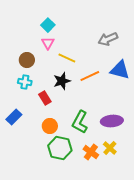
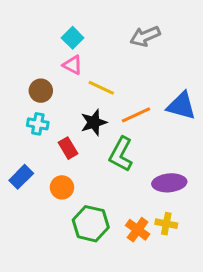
gray arrow: (108, 39) -> (145, 36), moved
pink triangle: (48, 43) -> (73, 65), turned -32
green L-shape: (80, 122) -> (121, 154), moved
orange circle: (50, 126) -> (62, 187), moved
yellow cross: (110, 148) -> (166, 224), turned -32

